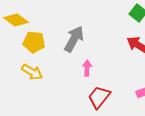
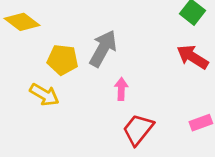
yellow pentagon: (34, 42) -> (63, 60), moved

